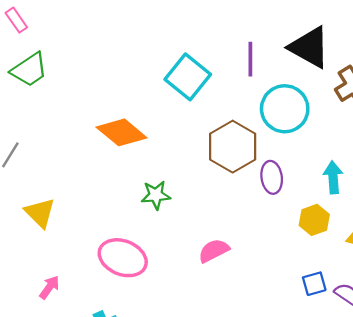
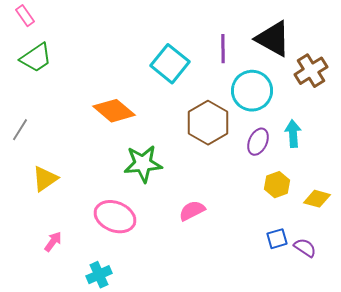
purple ellipse: (272, 177) -> (258, 142), moved, turned 32
cyan arrow: (333, 177) -> (293, 134), moved
green star: (156, 195) -> (143, 164), size x1.5
yellow triangle: (40, 213) -> (45, 179), turned 40

